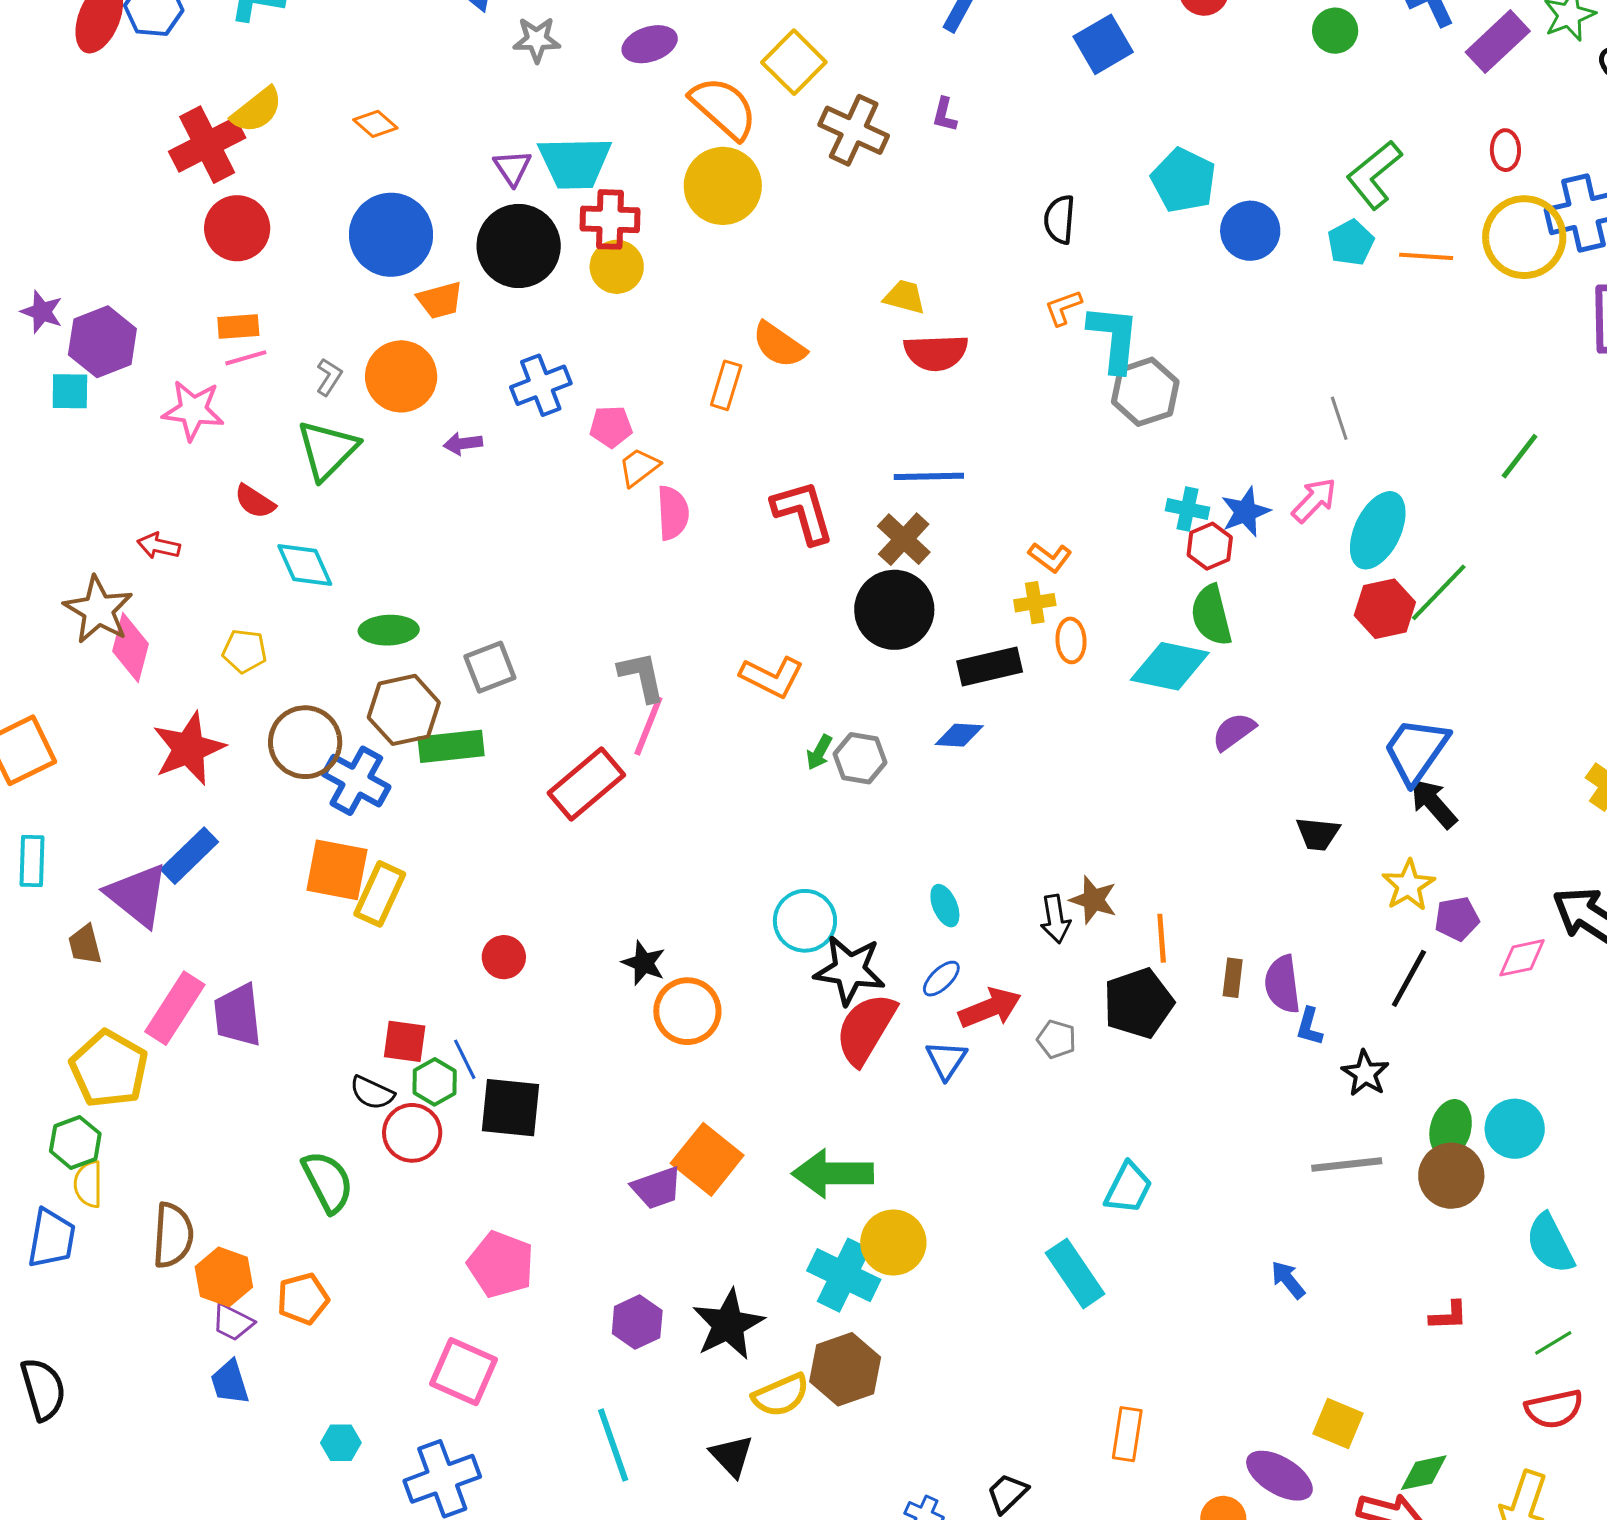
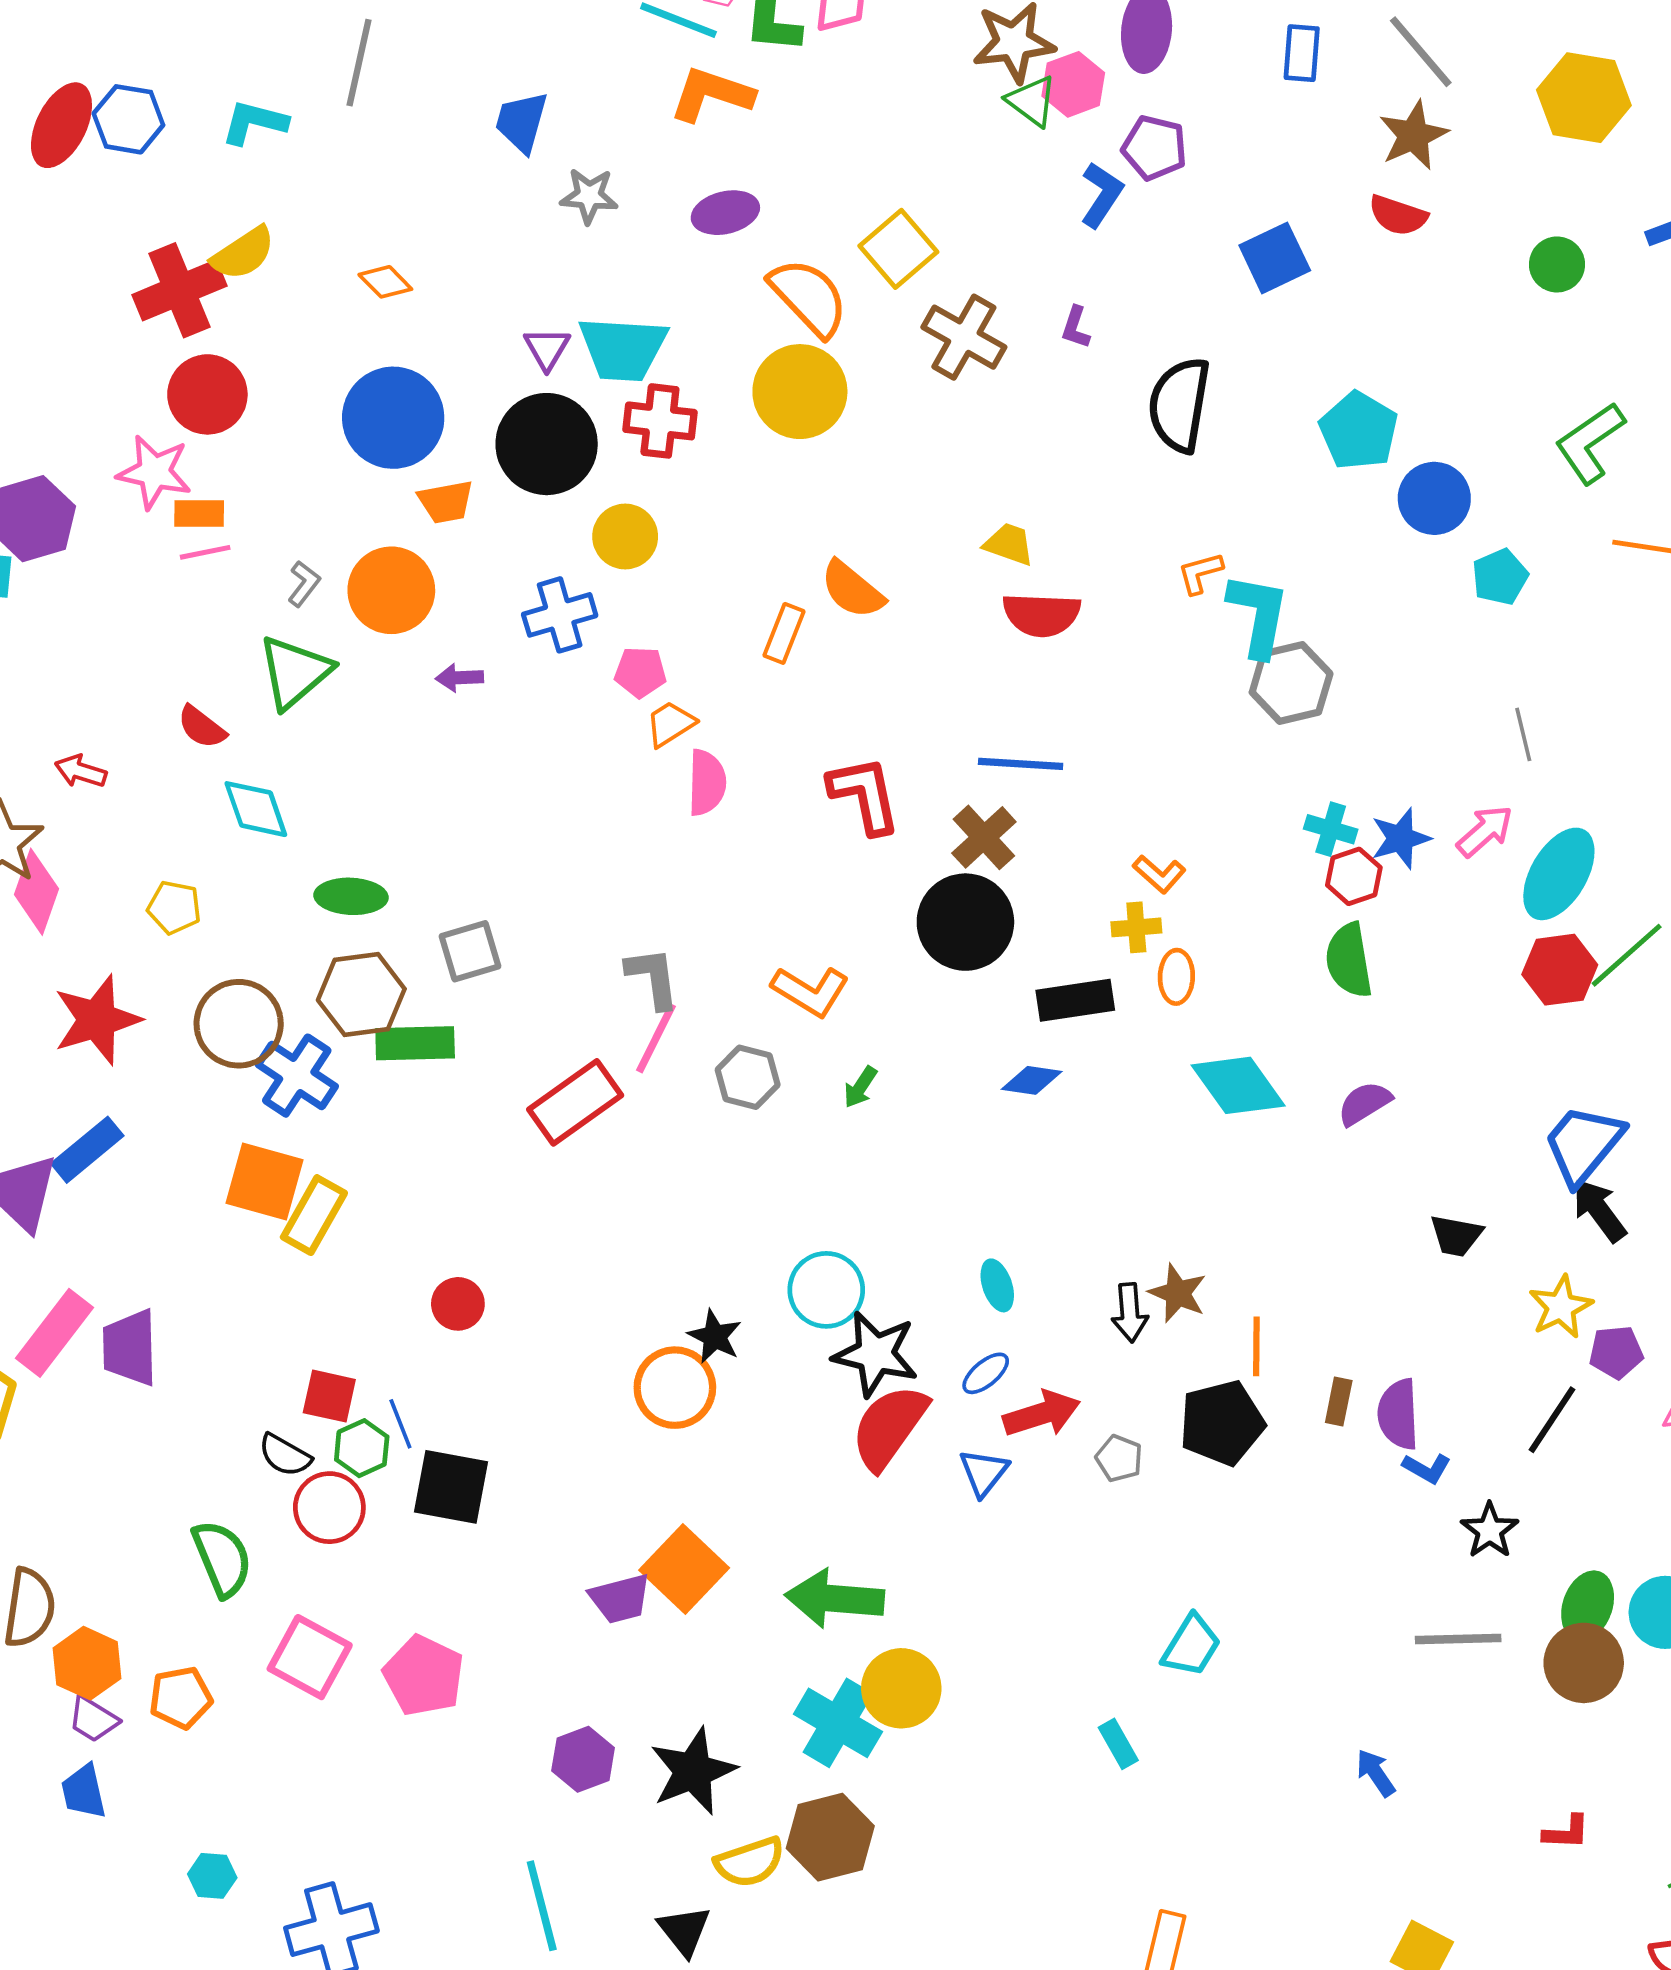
black semicircle: (1060, 219) -> (1179, 405), moved, size x1.6
cyan pentagon: (1351, 243) -> (1500, 577), moved
yellow circle: (617, 267) -> (625, 536), moved
pink star: (193, 410) -> (154, 472), moved
cyan diamond: (1170, 666) -> (1238, 1085), moved, turned 38
gray hexagon: (860, 758) -> (748, 1077), moved
black star: (644, 963) -> (715, 1336), moved
blue L-shape: (1309, 1027) -> (1427, 1468), turned -81
cyan rectangle: (1075, 1273) -> (1118, 1744), size x0.6
pink square: (464, 1372) -> (310, 1657), moved

